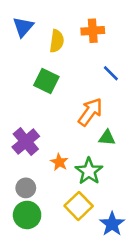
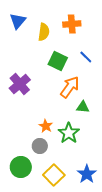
green square: (46, 81) -> (58, 61), moved
purple cross: (26, 142) -> (20, 84), moved
gray circle: (26, 188) -> (40, 146), moved
yellow square: (79, 206) -> (54, 175), moved

